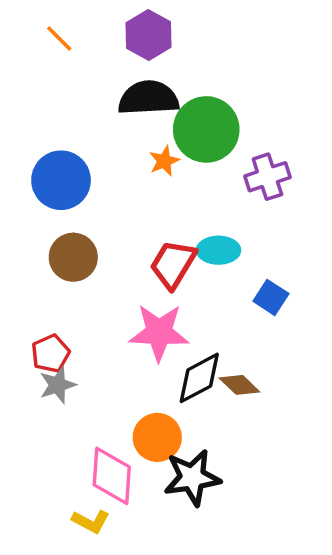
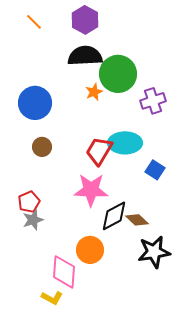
cyan ellipse: (218, 250) -> (125, 143), size x1.4
brown circle: (73, 257) -> (42, 147), size x0.7
black star: (192, 478) -> (154, 252), moved

